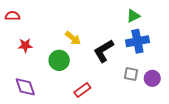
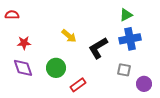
green circle: (59, 60) -> (56, 68), moved
purple circle: (152, 78) -> (144, 84), moved
purple diamond: (25, 87) -> (23, 68), moved

